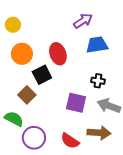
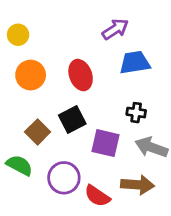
black square: (42, 75) -> (72, 119), moved
purple circle: (34, 138) -> (64, 178), moved

